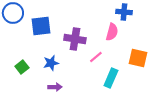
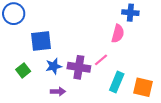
blue square: (41, 26) -> (41, 41), moved
purple cross: (75, 39) -> (79, 67), moved
orange square: (138, 58) -> (143, 87), moved

